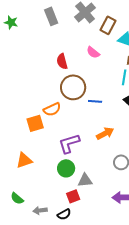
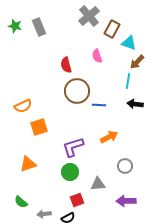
gray rectangle: (51, 16) -> (39, 27), moved
pink semicircle: (93, 52) -> (97, 56), turned 32
orange semicircle: (52, 109) -> (23, 106), moved
gray triangle: (85, 180) -> (98, 184), moved

